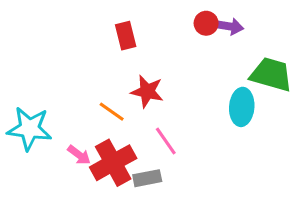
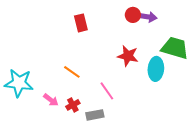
red star: (147, 91) -> (128, 56), moved
red cross: (113, 163) -> (73, 105), size x0.5

